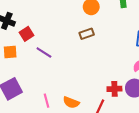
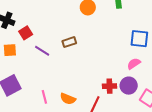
brown rectangle: (87, 34) -> (69, 42), moved

